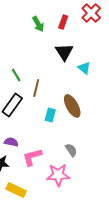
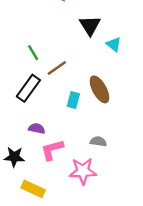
brown line: (36, 88) -> (57, 68), turned 42
purple semicircle: (11, 142) -> (37, 128), moved
gray semicircle: (71, 150) -> (98, 141), turned -48

